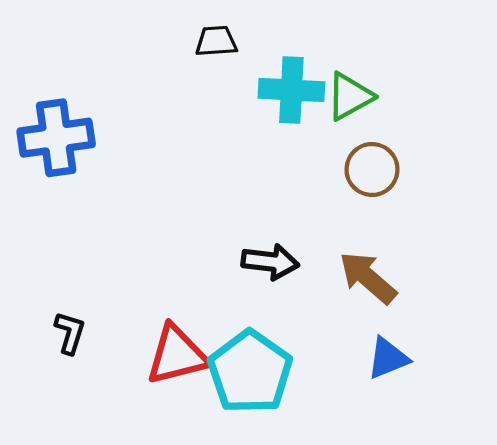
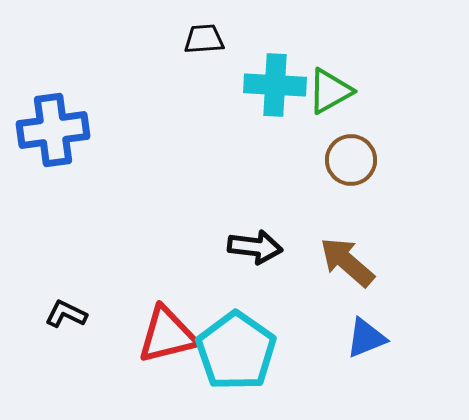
black L-shape: (70, 333) -> (66, 314), turned -81

